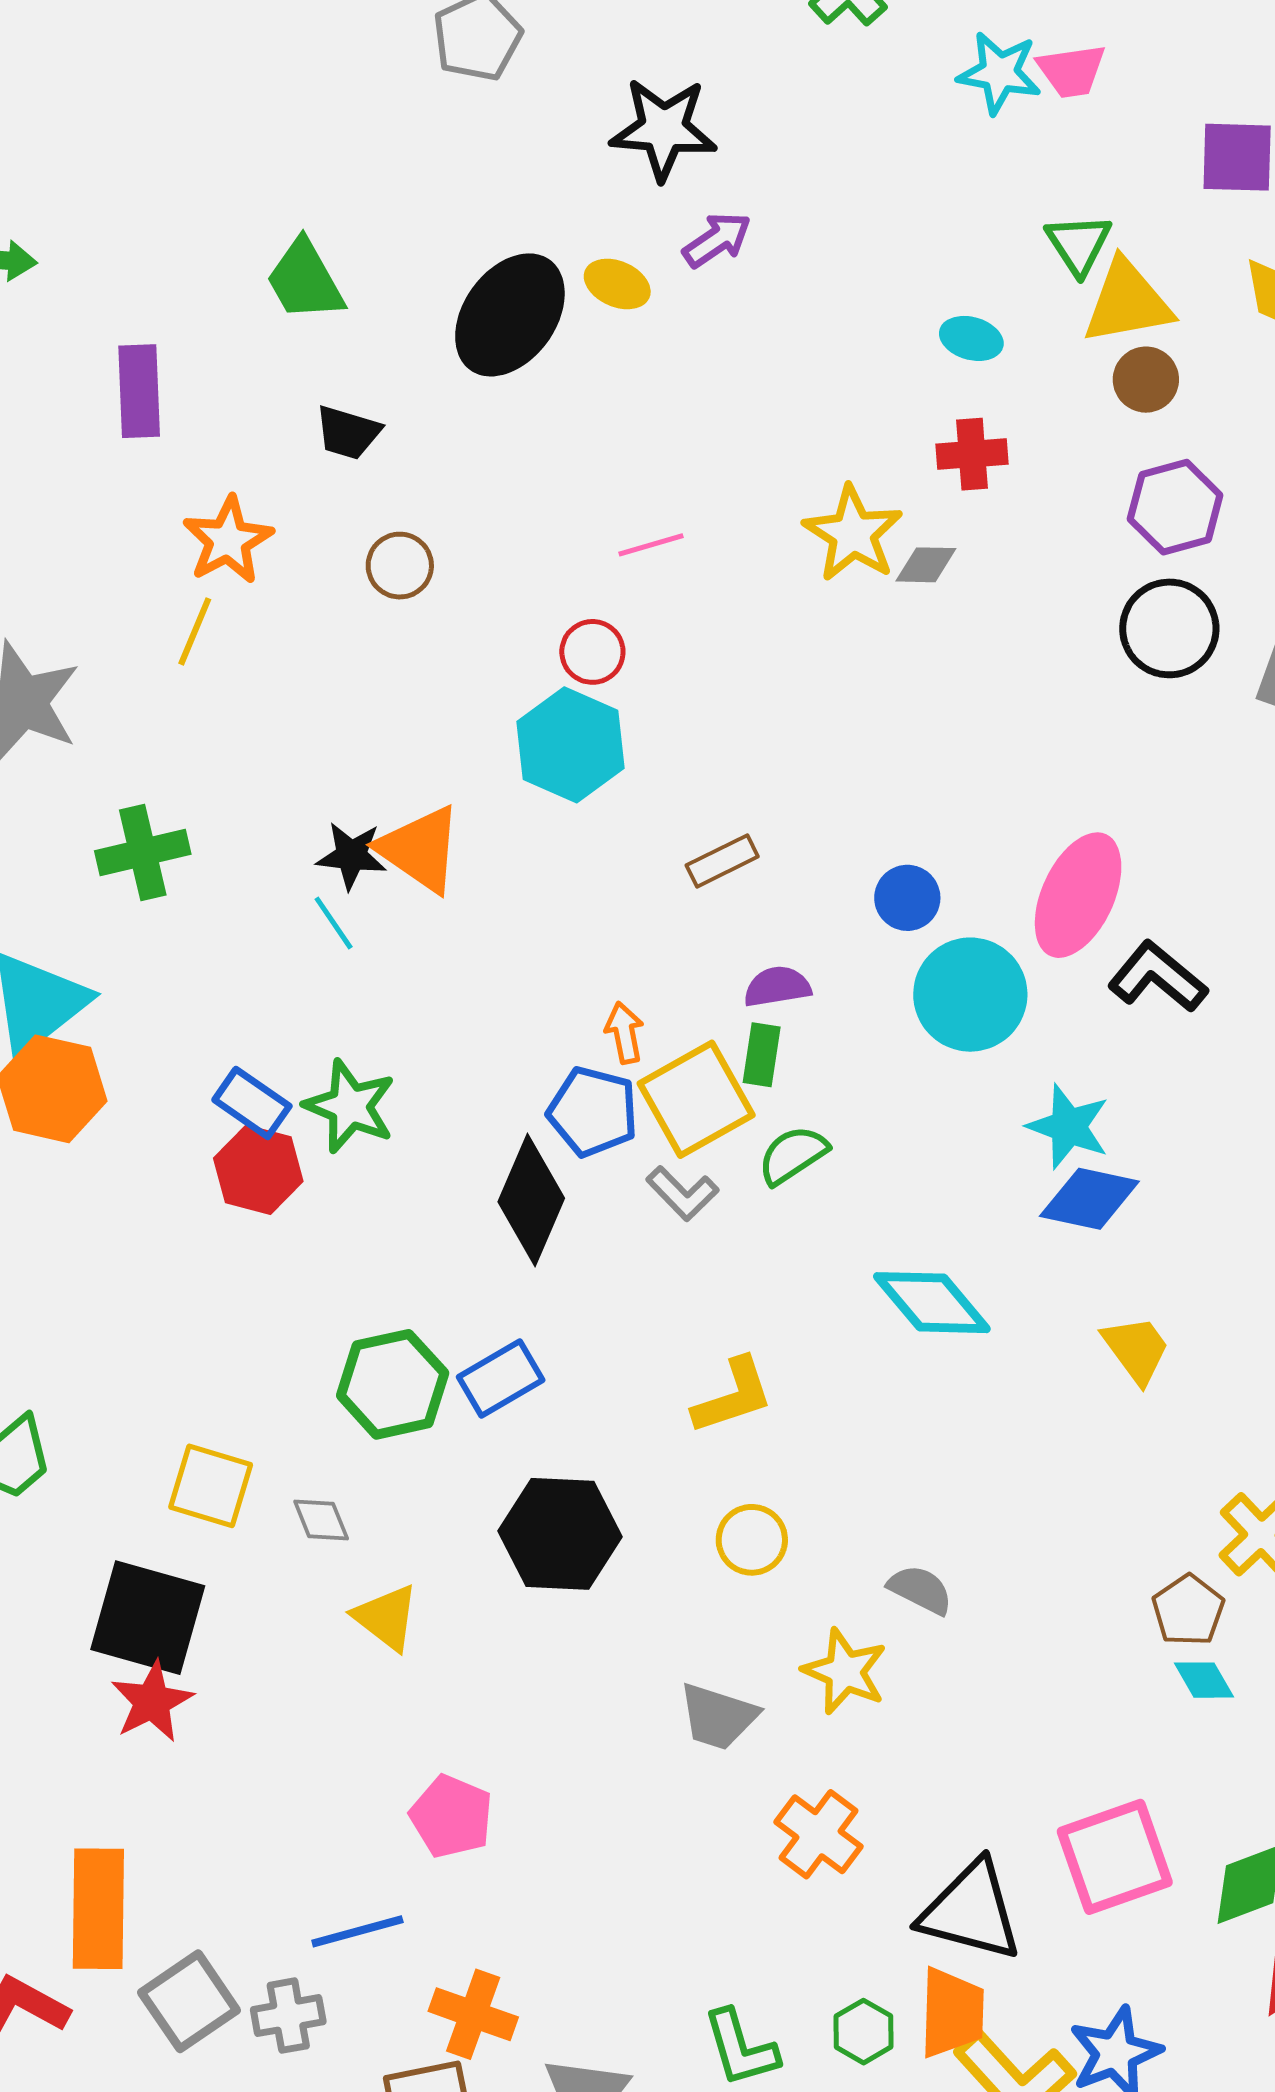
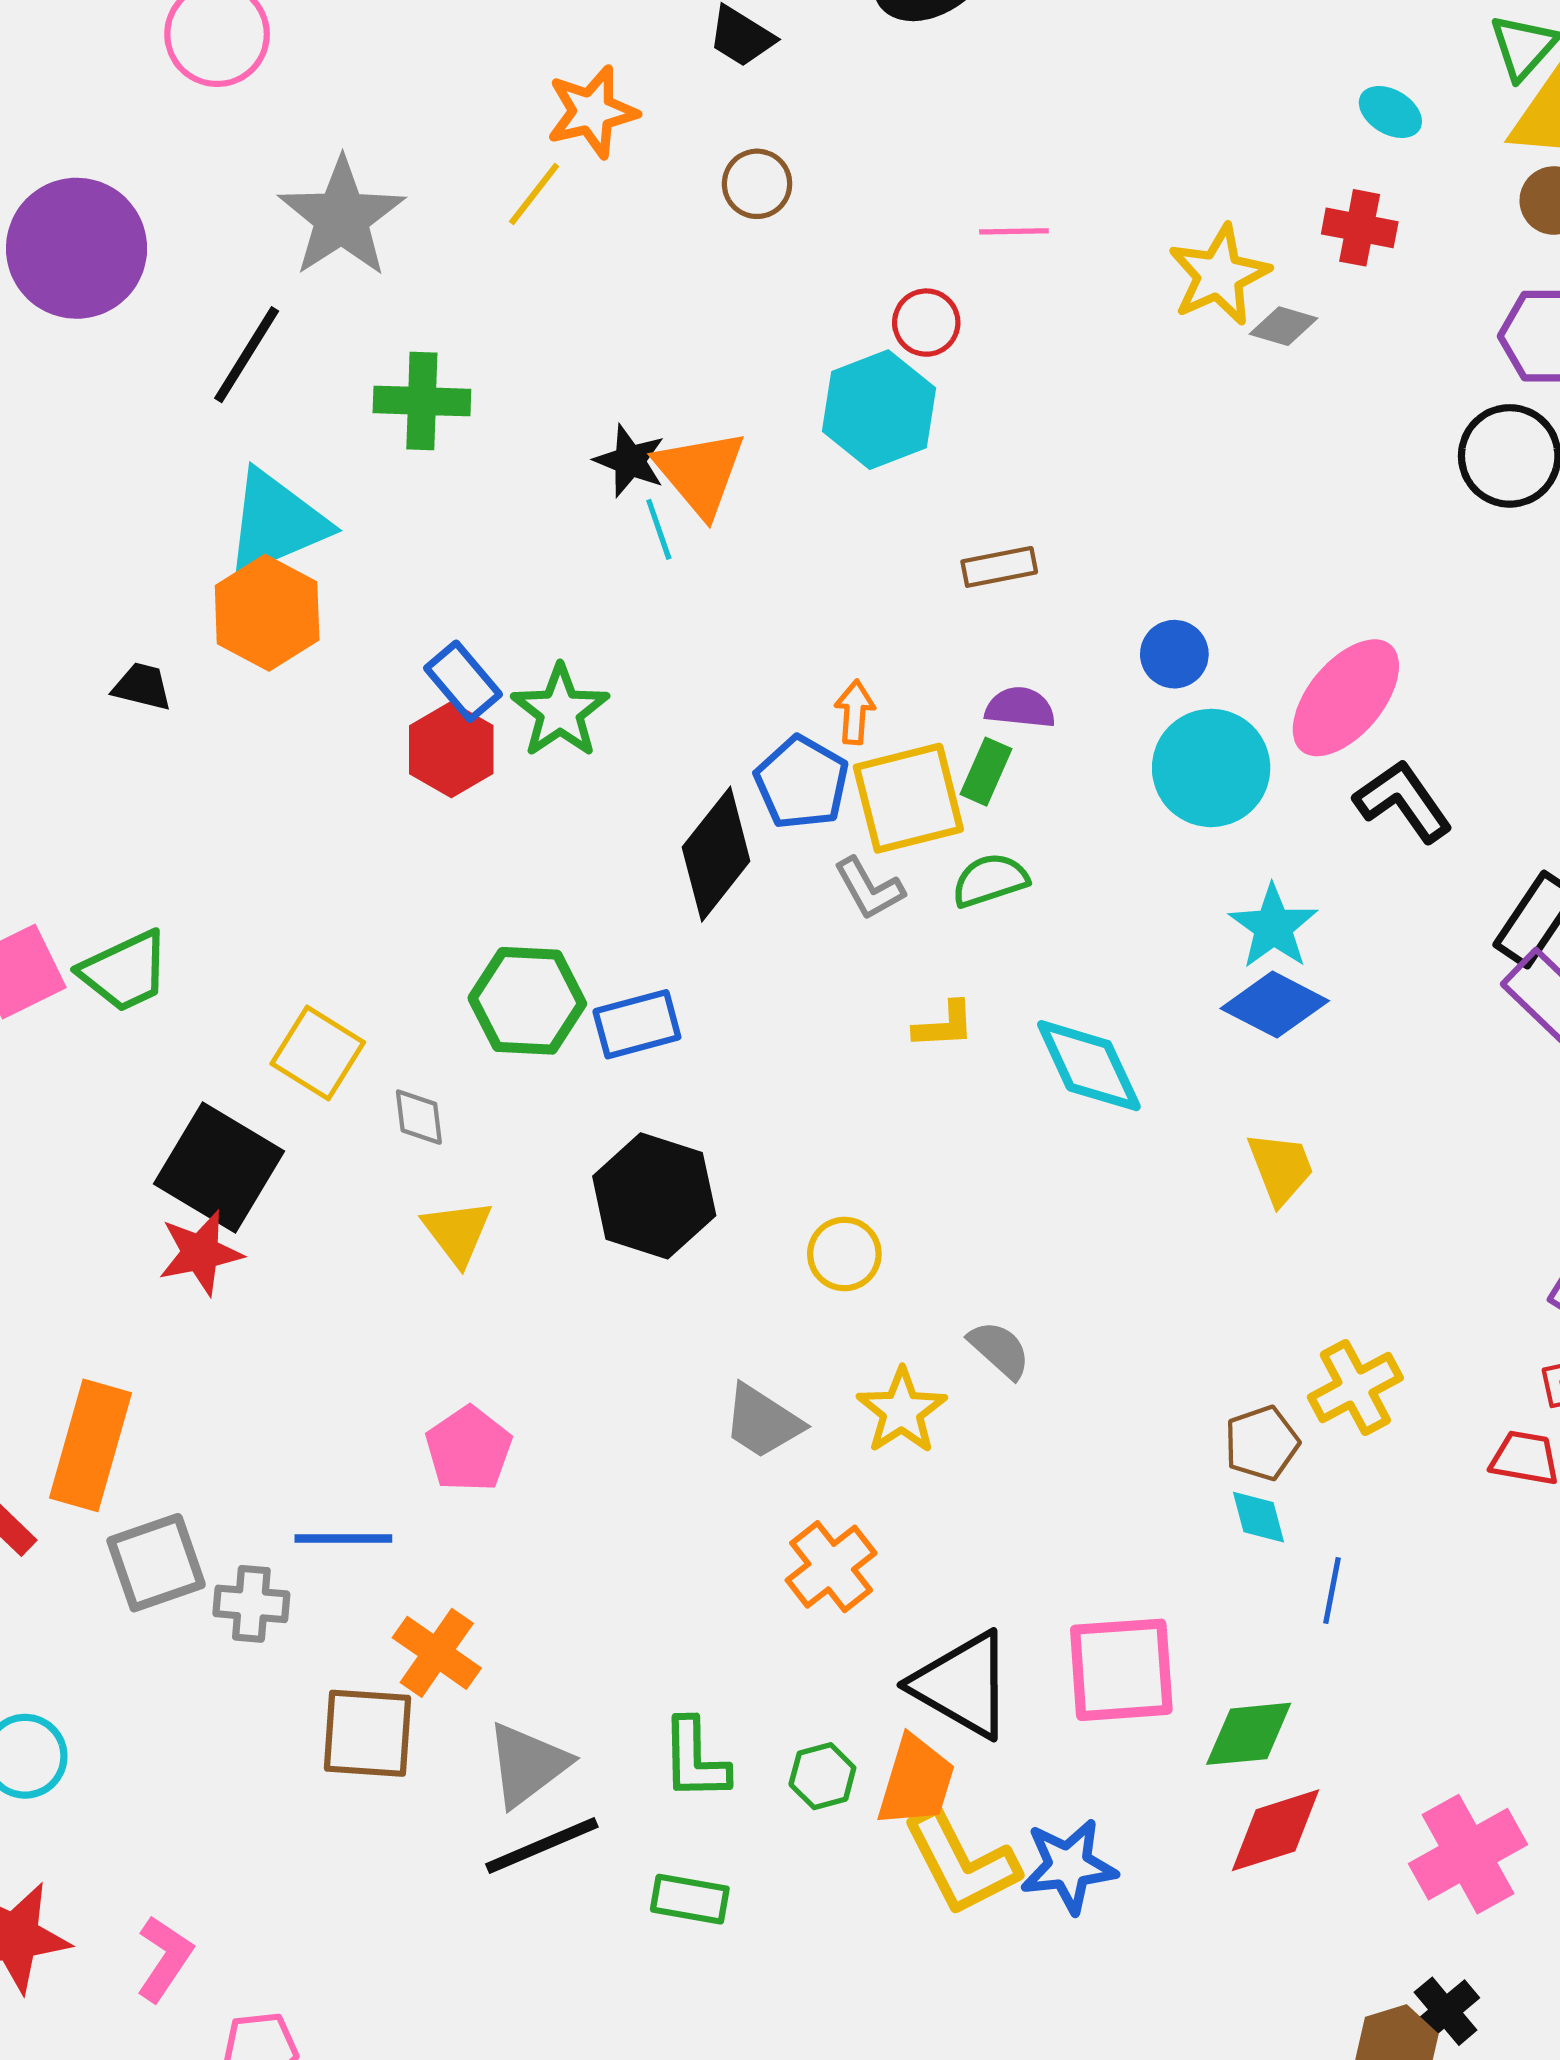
cyan line: (334, 923) -> (659, 529), moved
yellow L-shape: (733, 1396) -> (944, 1025), moved, size x0.7

